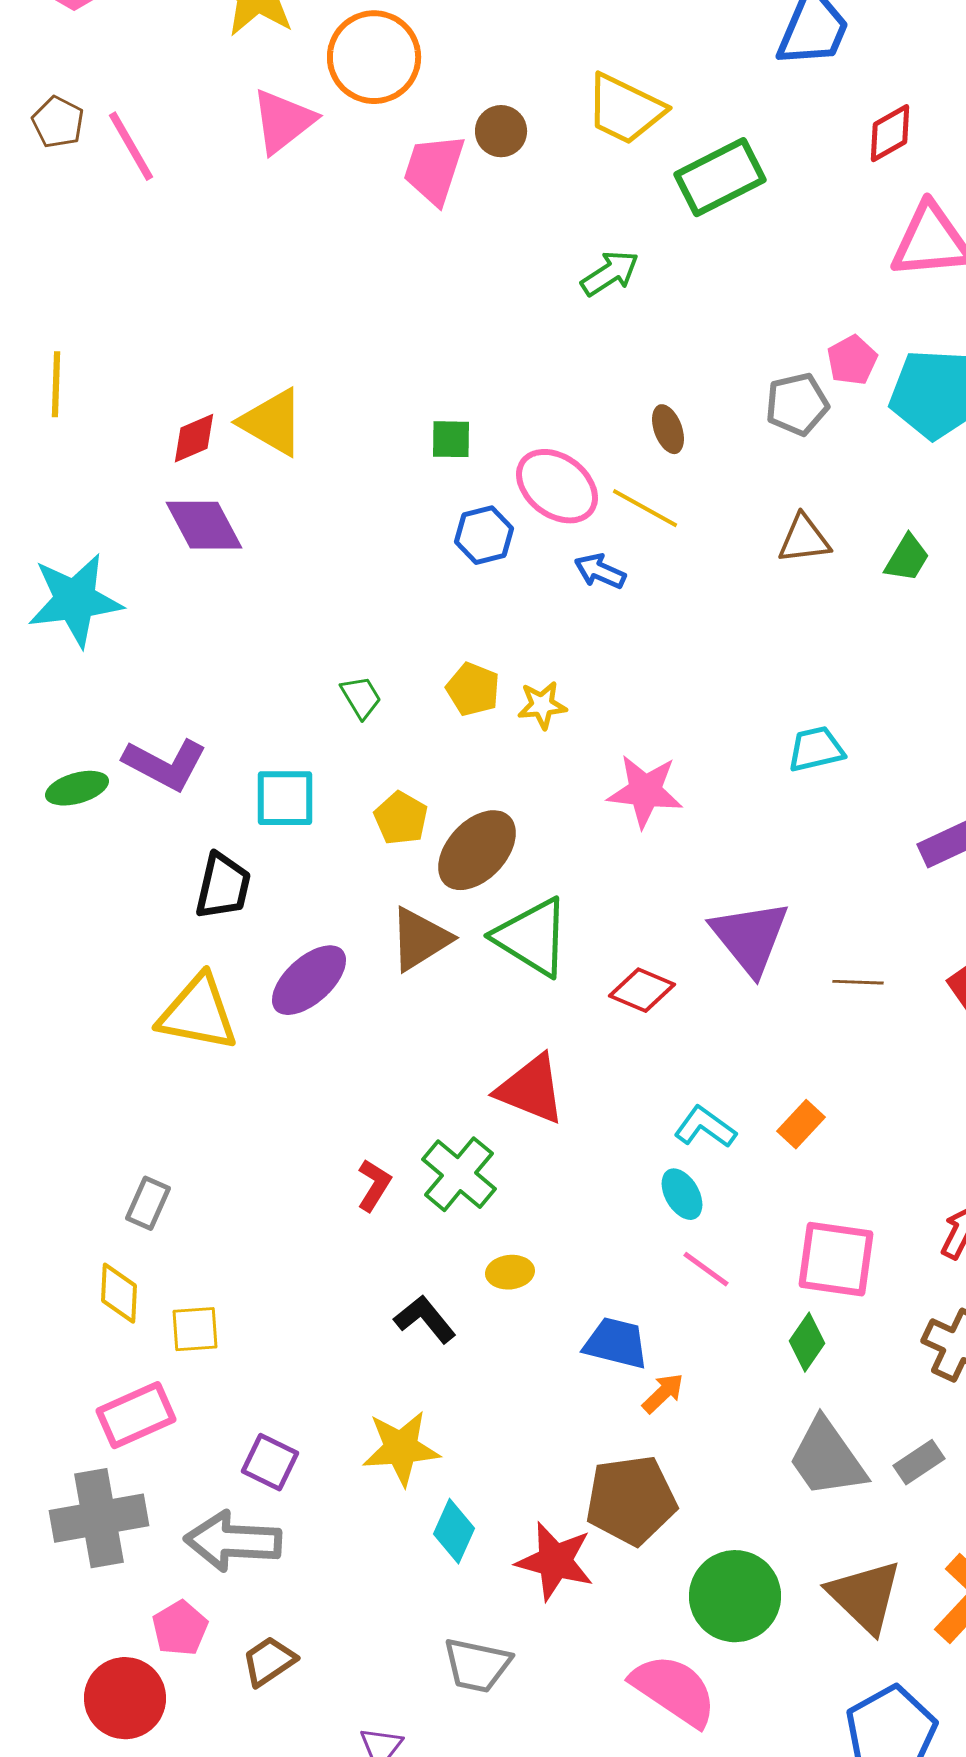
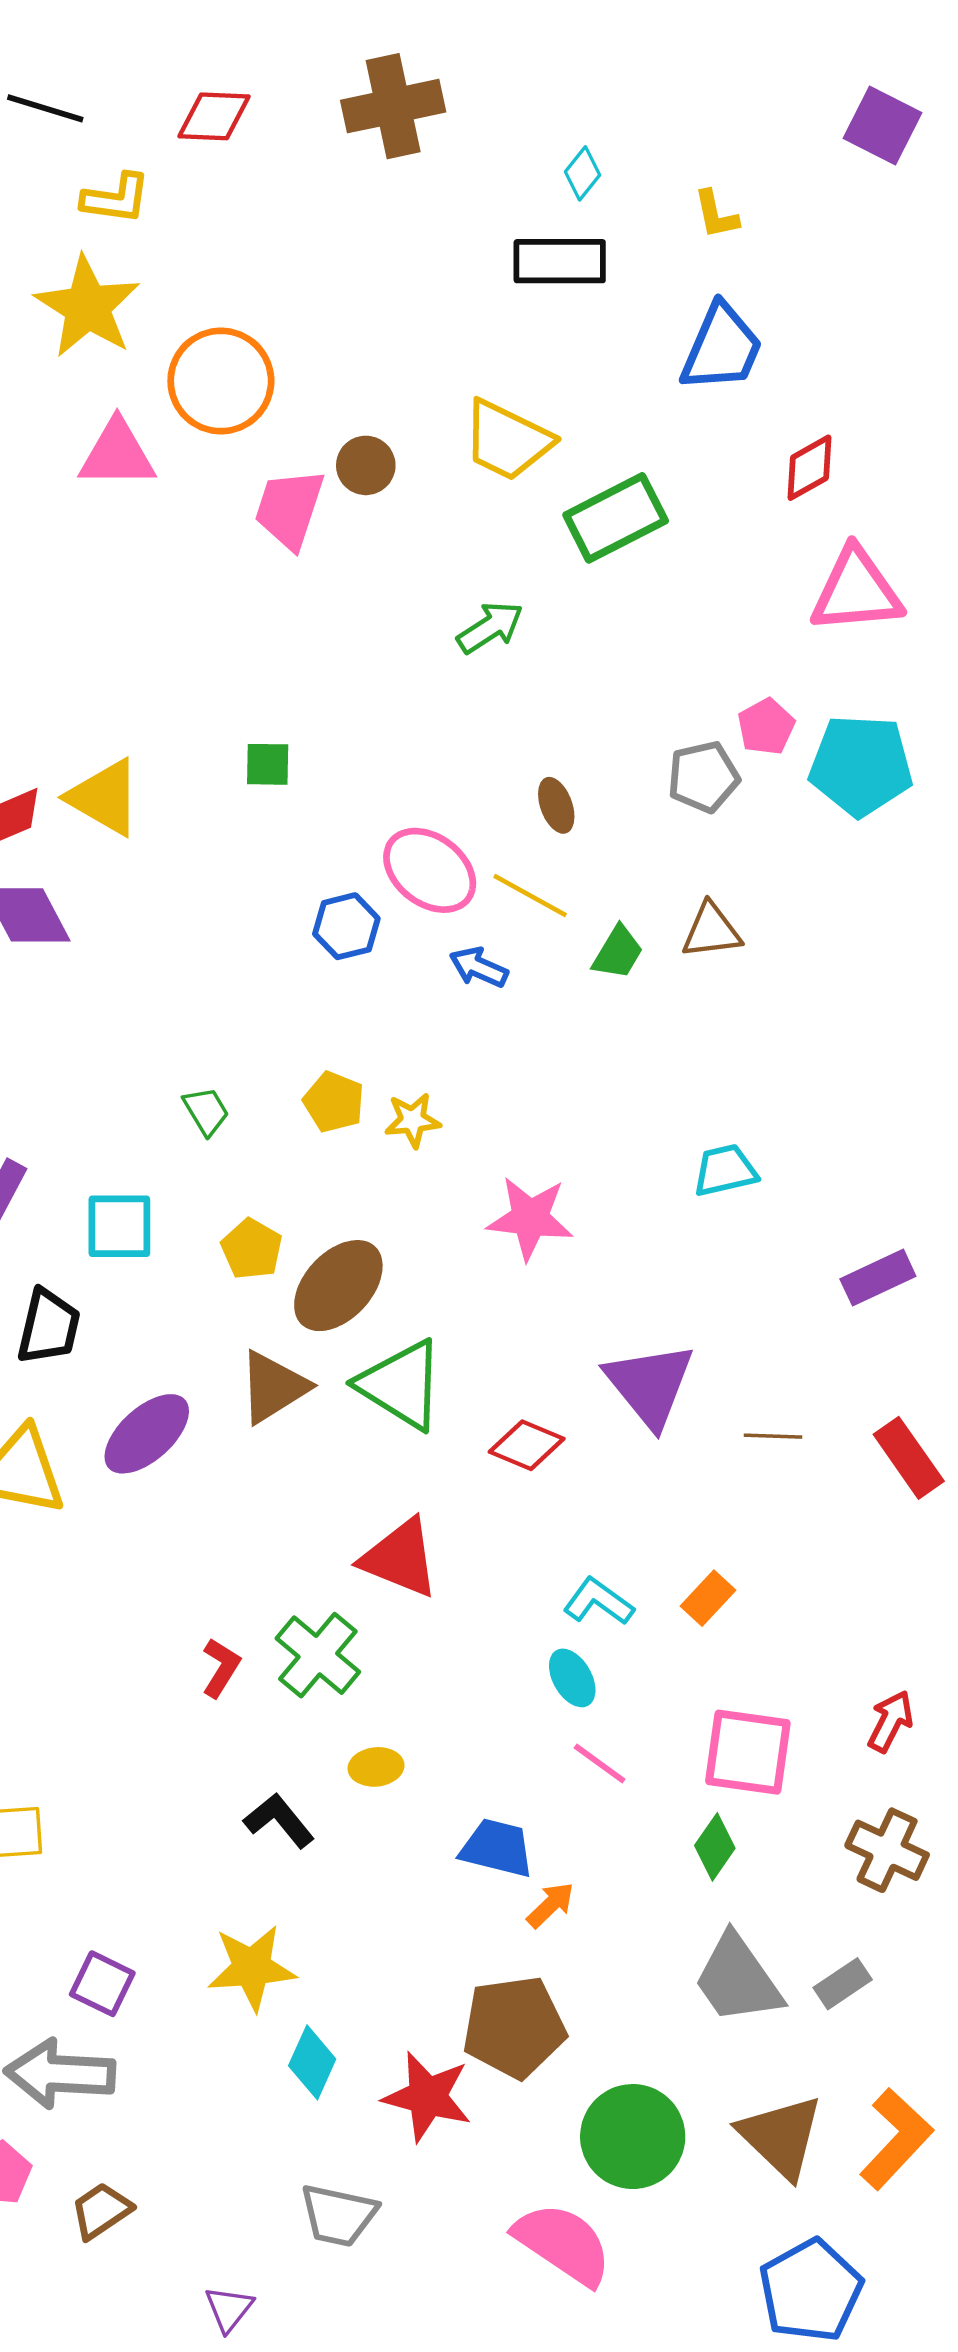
pink triangle: (283, 121) -> (117, 454), turned 38
green square: (451, 439) -> (268, 764), moved
green trapezoid: (907, 558) -> (618, 952), moved

